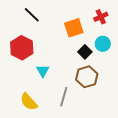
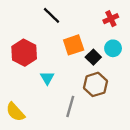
black line: (32, 15) -> (52, 15), moved
orange square: (74, 28) -> (74, 45), moved
yellow semicircle: (29, 102) -> (15, 112), moved

